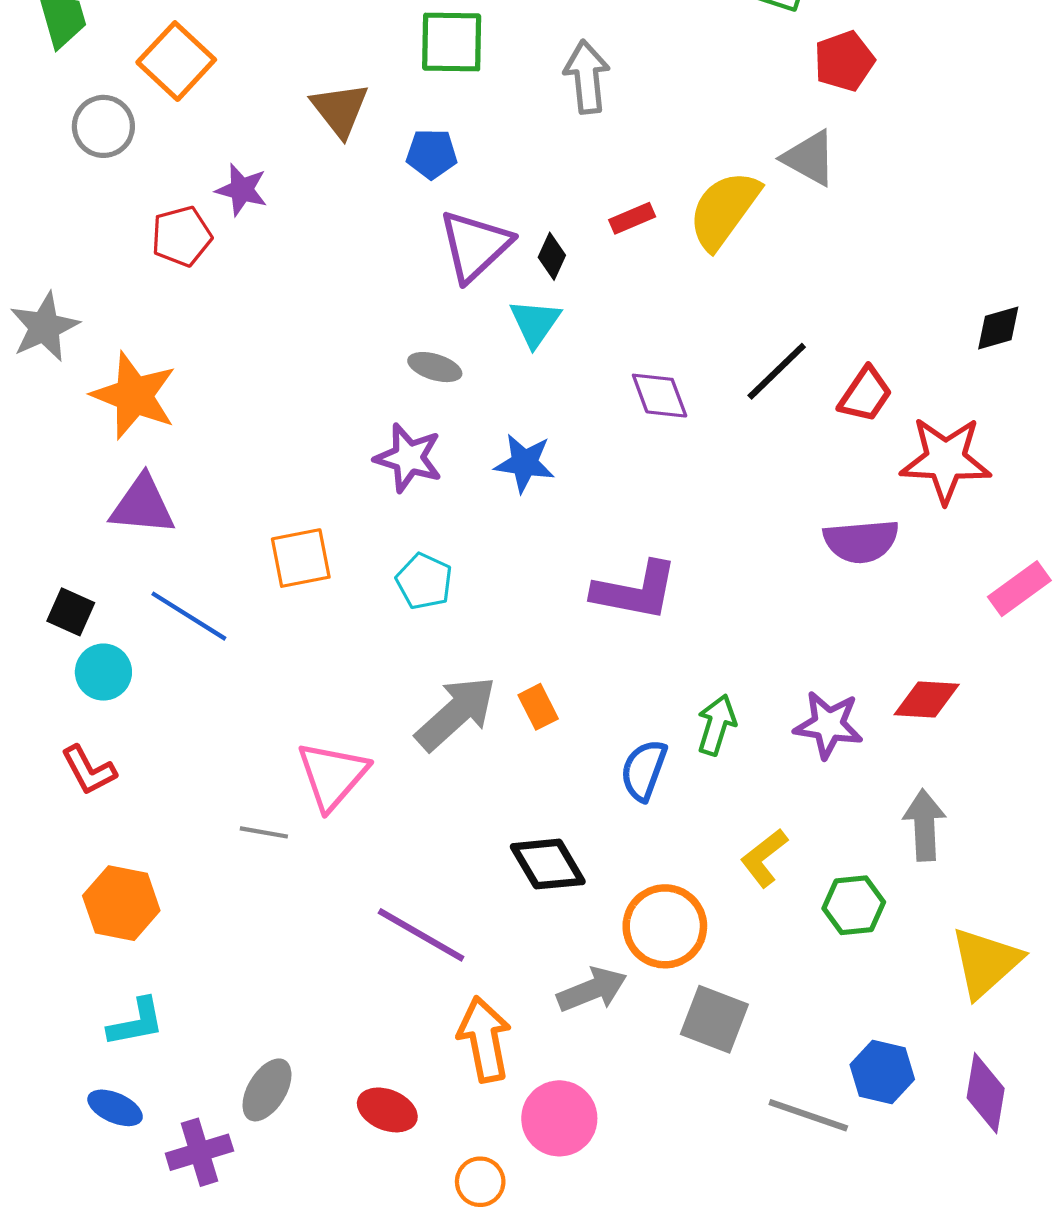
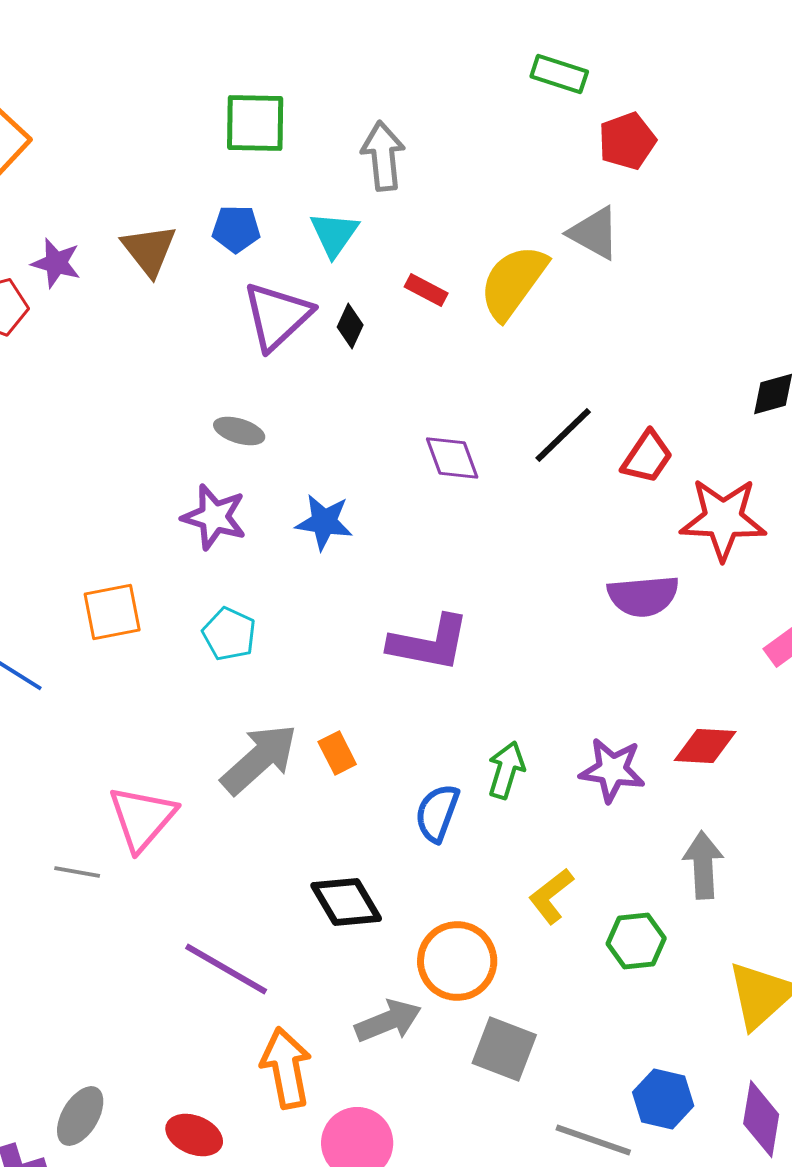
brown triangle: (340, 110) -> (149, 250), moved
red rectangle: (632, 218) -> (426, 290), turned 51
cyan triangle: (535, 323) -> (334, 234), moved

